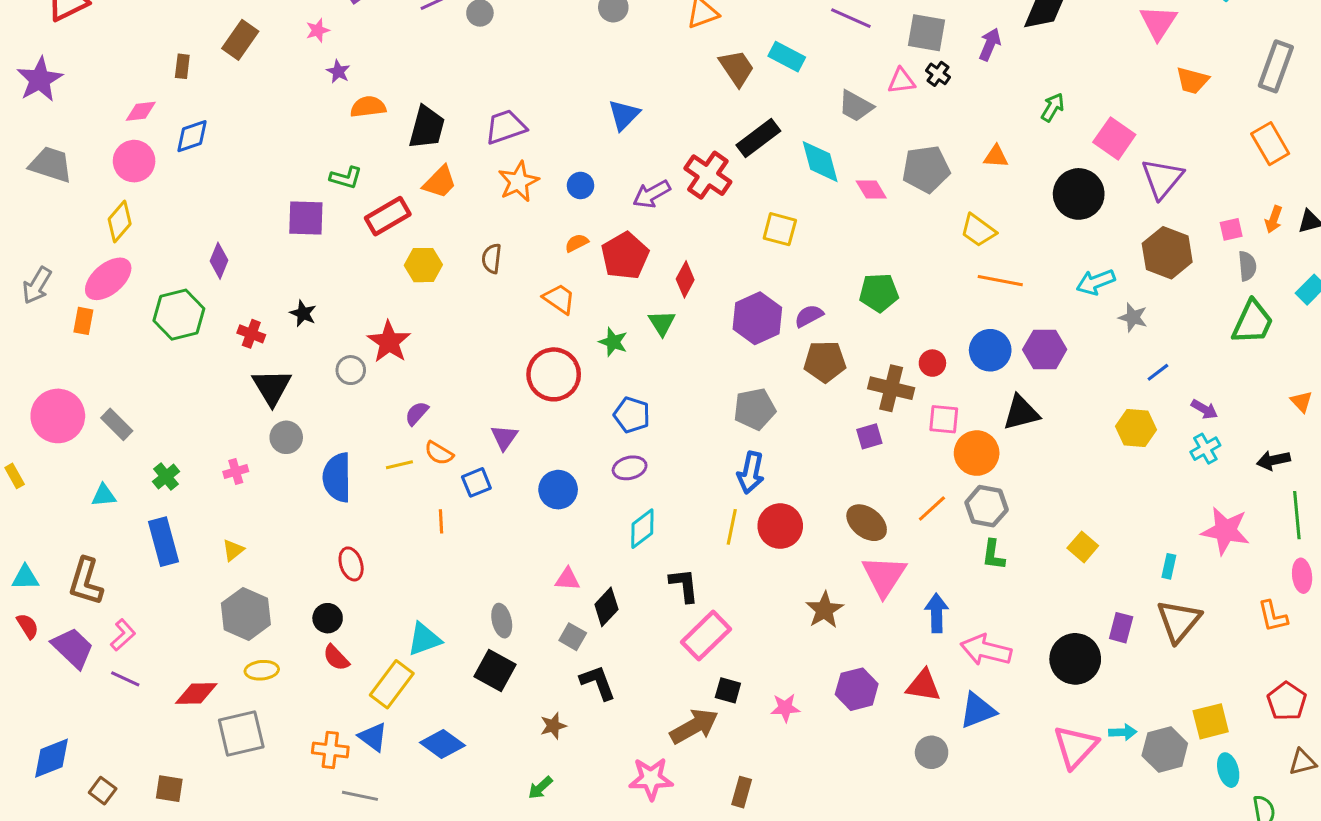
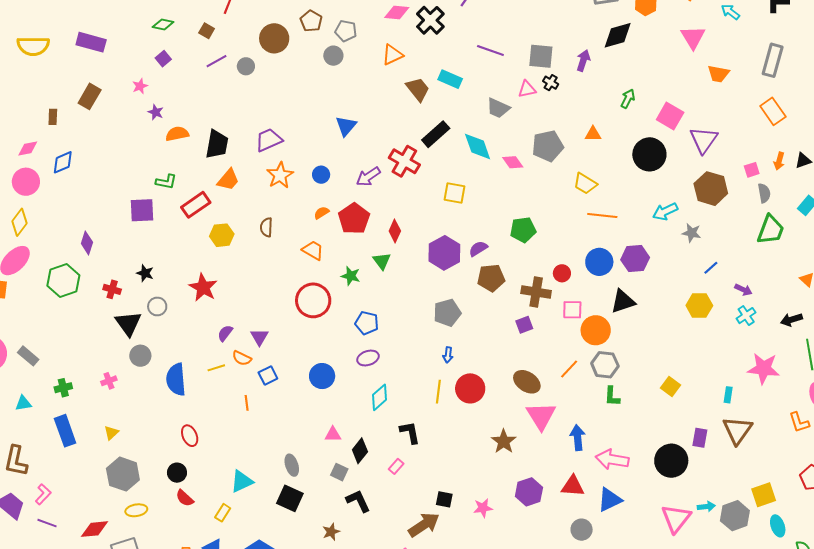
gray circle: (351, 370) -> (157, 306), moved
purple triangle: (504, 437) -> (259, 337), moved
blue arrow: (751, 473) -> (448, 355), size x0.6
green cross: (166, 477) -> (63, 388), turned 30
pink rectangle: (706, 636) -> (396, 466), moved, size x0.5
yellow rectangle: (392, 684) -> (223, 513), size x0.6

